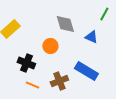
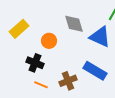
blue triangle: (91, 37) -> (100, 37), size x1.6
orange circle: (50, 46) -> (49, 41), moved

